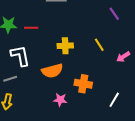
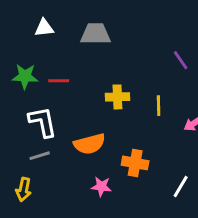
yellow line: (99, 45) -> (159, 106), turned 32
yellow cross: (65, 46) -> (117, 97), moved
gray line: (10, 79) -> (40, 156), moved

